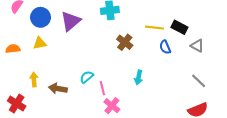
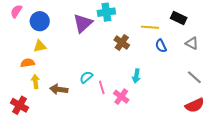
purple triangle: (71, 21) -> (83, 23), moved
black rectangle: (179, 27) -> (179, 18), moved
orange semicircle: (13, 49) -> (28, 63), moved
pink cross: (112, 106) -> (121, 97), moved

